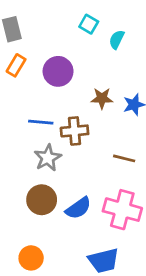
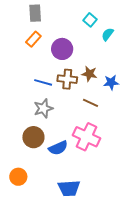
brown cross: (75, 131) -> (67, 79), moved
brown line: (124, 158) -> (91, 103), moved
pink cross: (122, 210) -> (87, 137), moved

